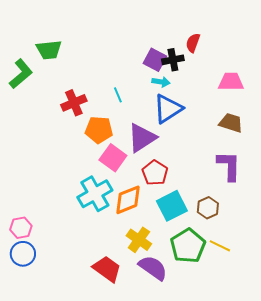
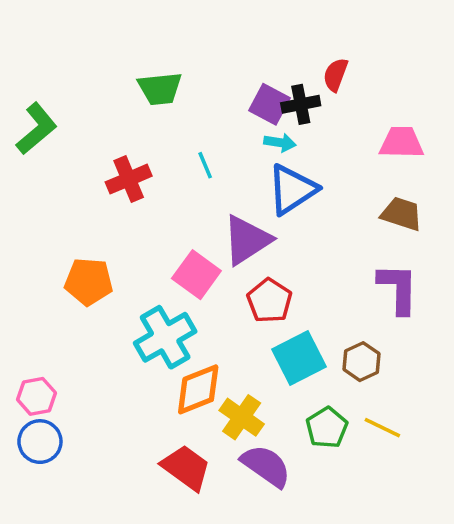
green trapezoid: (49, 50) -> (160, 89), moved
orange pentagon: (99, 130) -> (89, 282), moved
orange diamond: (128, 200) -> (198, 389), moved
green pentagon: (188, 246) -> (327, 428), size x0.7

